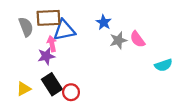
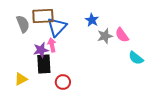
blue triangle: (64, 30) -> (57, 27), turned -35
pink arrow: (52, 44) -> (52, 45), moved
cyan semicircle: (163, 65) -> (136, 58), moved, turned 56
black rectangle: (52, 84) -> (44, 64), moved, turned 30

